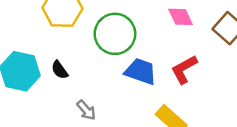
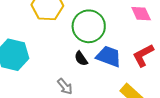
black semicircle: (60, 70) -> (81, 59), moved

